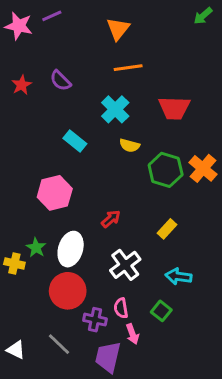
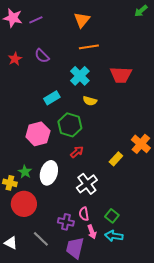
purple line: (52, 16) -> (36, 20), moved
cyan rectangle: (75, 141) -> (52, 98), turned -70
orange cross: (203, 168) -> (141, 144), moved
green hexagon: (166, 170) -> (70, 125), moved
cyan arrow: (179, 276) -> (114, 236), moved
red circle: (68, 291) -> (24, 204), moved

